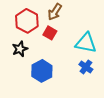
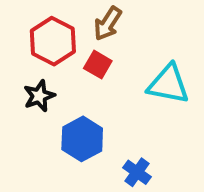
blue cross: (86, 67) -> (137, 172), moved

